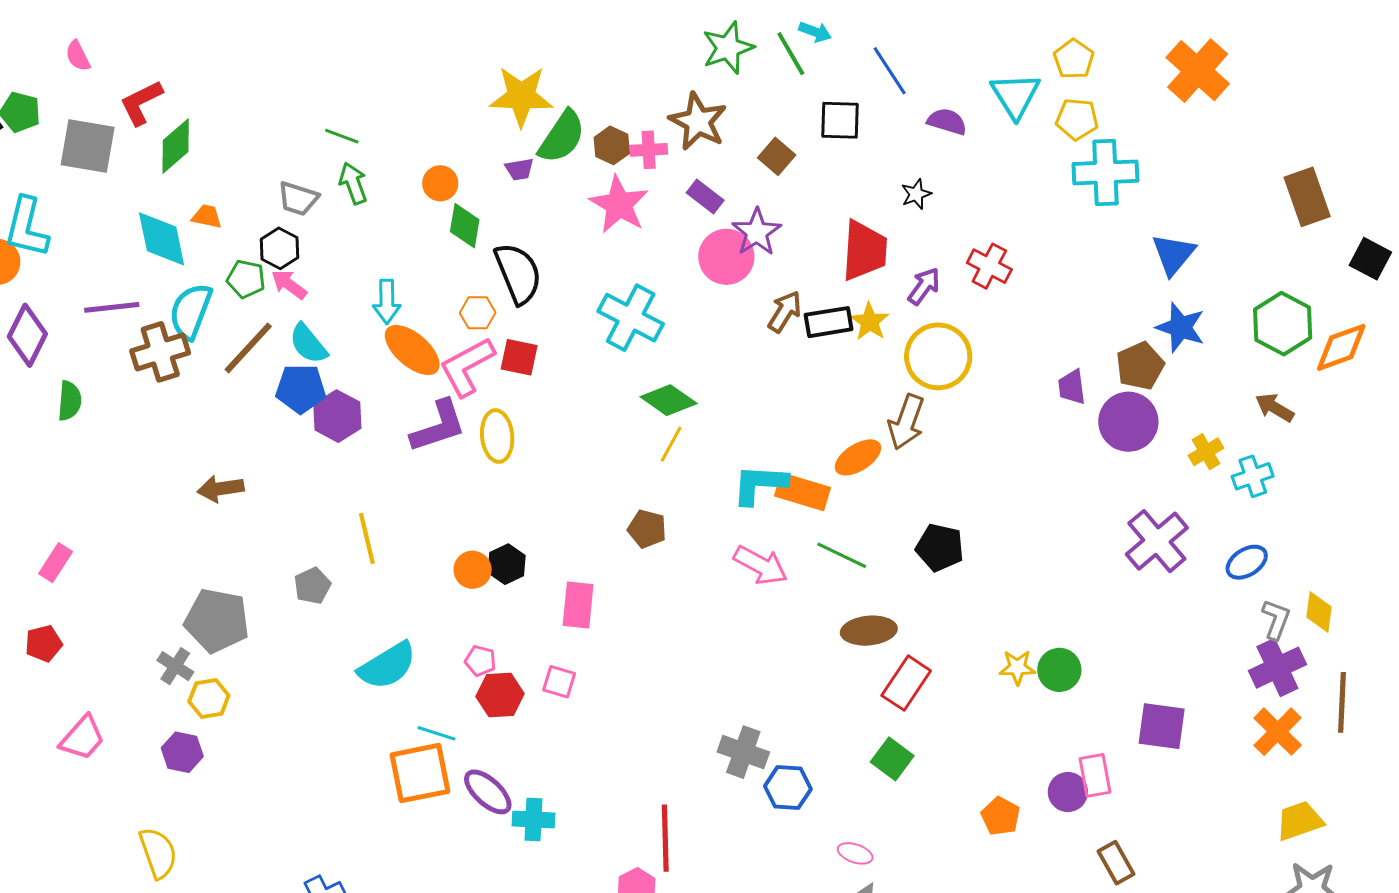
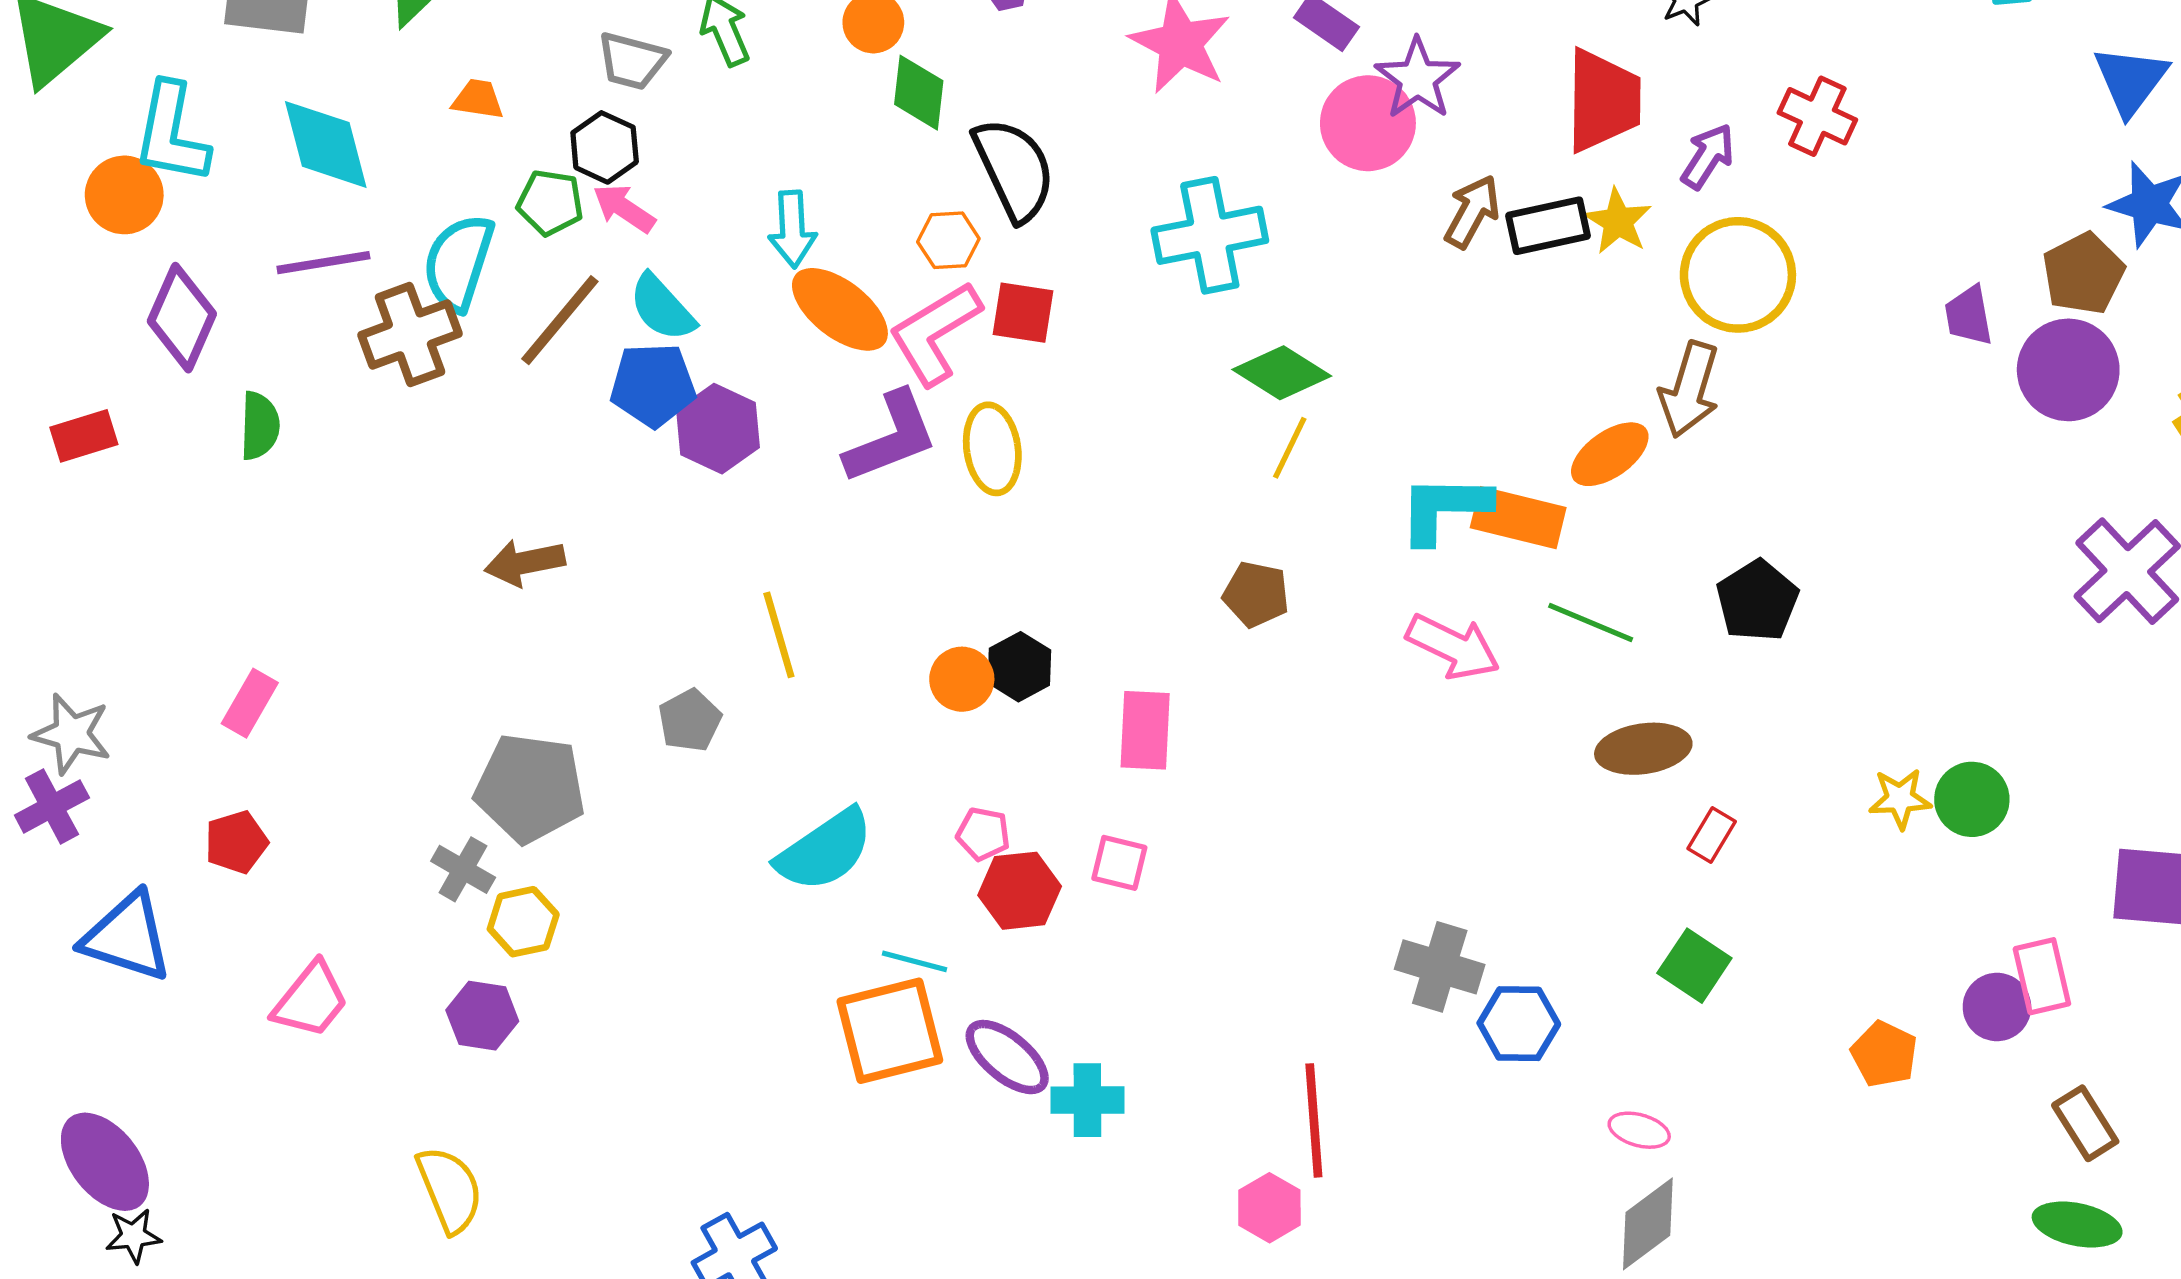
cyan diamond: (162, 239) -> (326, 144), moved
cyan cross: (631, 318) -> (1210, 235), turned -36
black pentagon: (940, 547) -> (1757, 601), turned 30
red rectangle: (906, 683) -> (1712, 835), size x0.6

